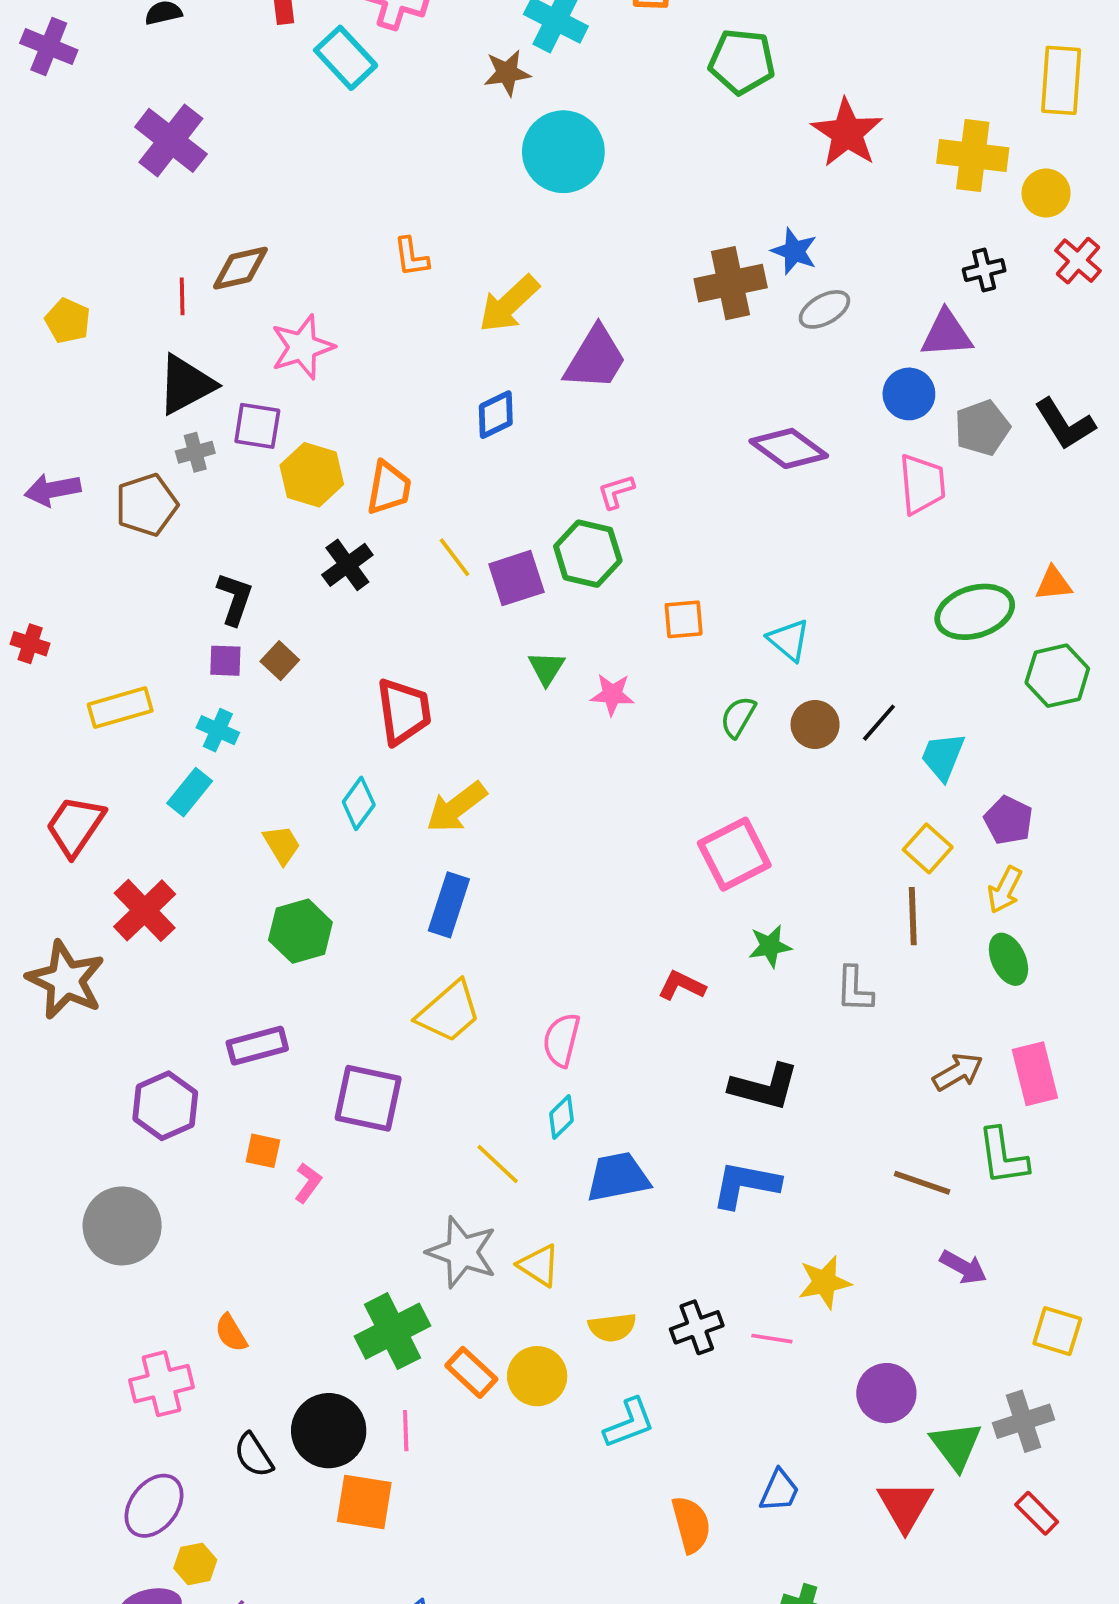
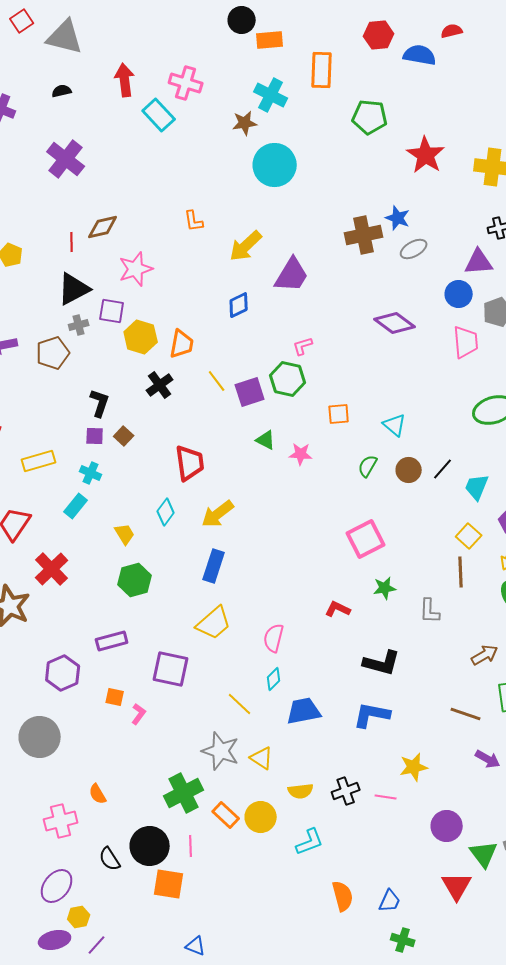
green triangle: (547, 668) -> (266, 440), turned -35
blue trapezoid: (779, 1491) -> (390, 901), moved

